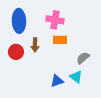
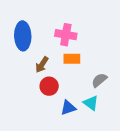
brown arrow: (35, 45) -> (42, 65), turned 32
red circle: (16, 52) -> (49, 86), moved

